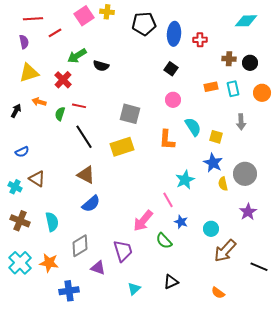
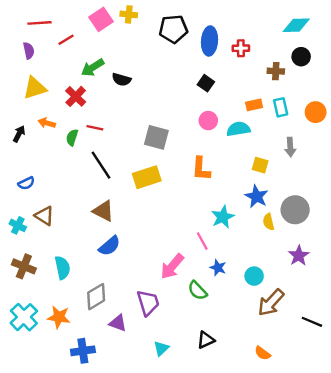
black circle: (250, 63) -> (301, 57), moved
cyan semicircle: (193, 127) -> (238, 129), moved, turned -66

